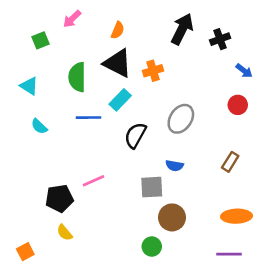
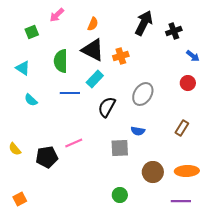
brown circle: (172, 217) -> (153, 172), moved
yellow semicircle: (65, 233) -> (15, 149), moved

